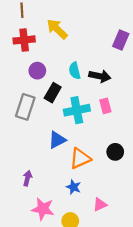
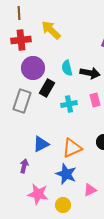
purple circle: (37, 71) -> (33, 68), size x1.5
cyan cross: (77, 110) -> (69, 104), size x0.7
blue triangle: (57, 140) -> (41, 144), moved
blue star: (74, 187) -> (66, 174), size x1.5

